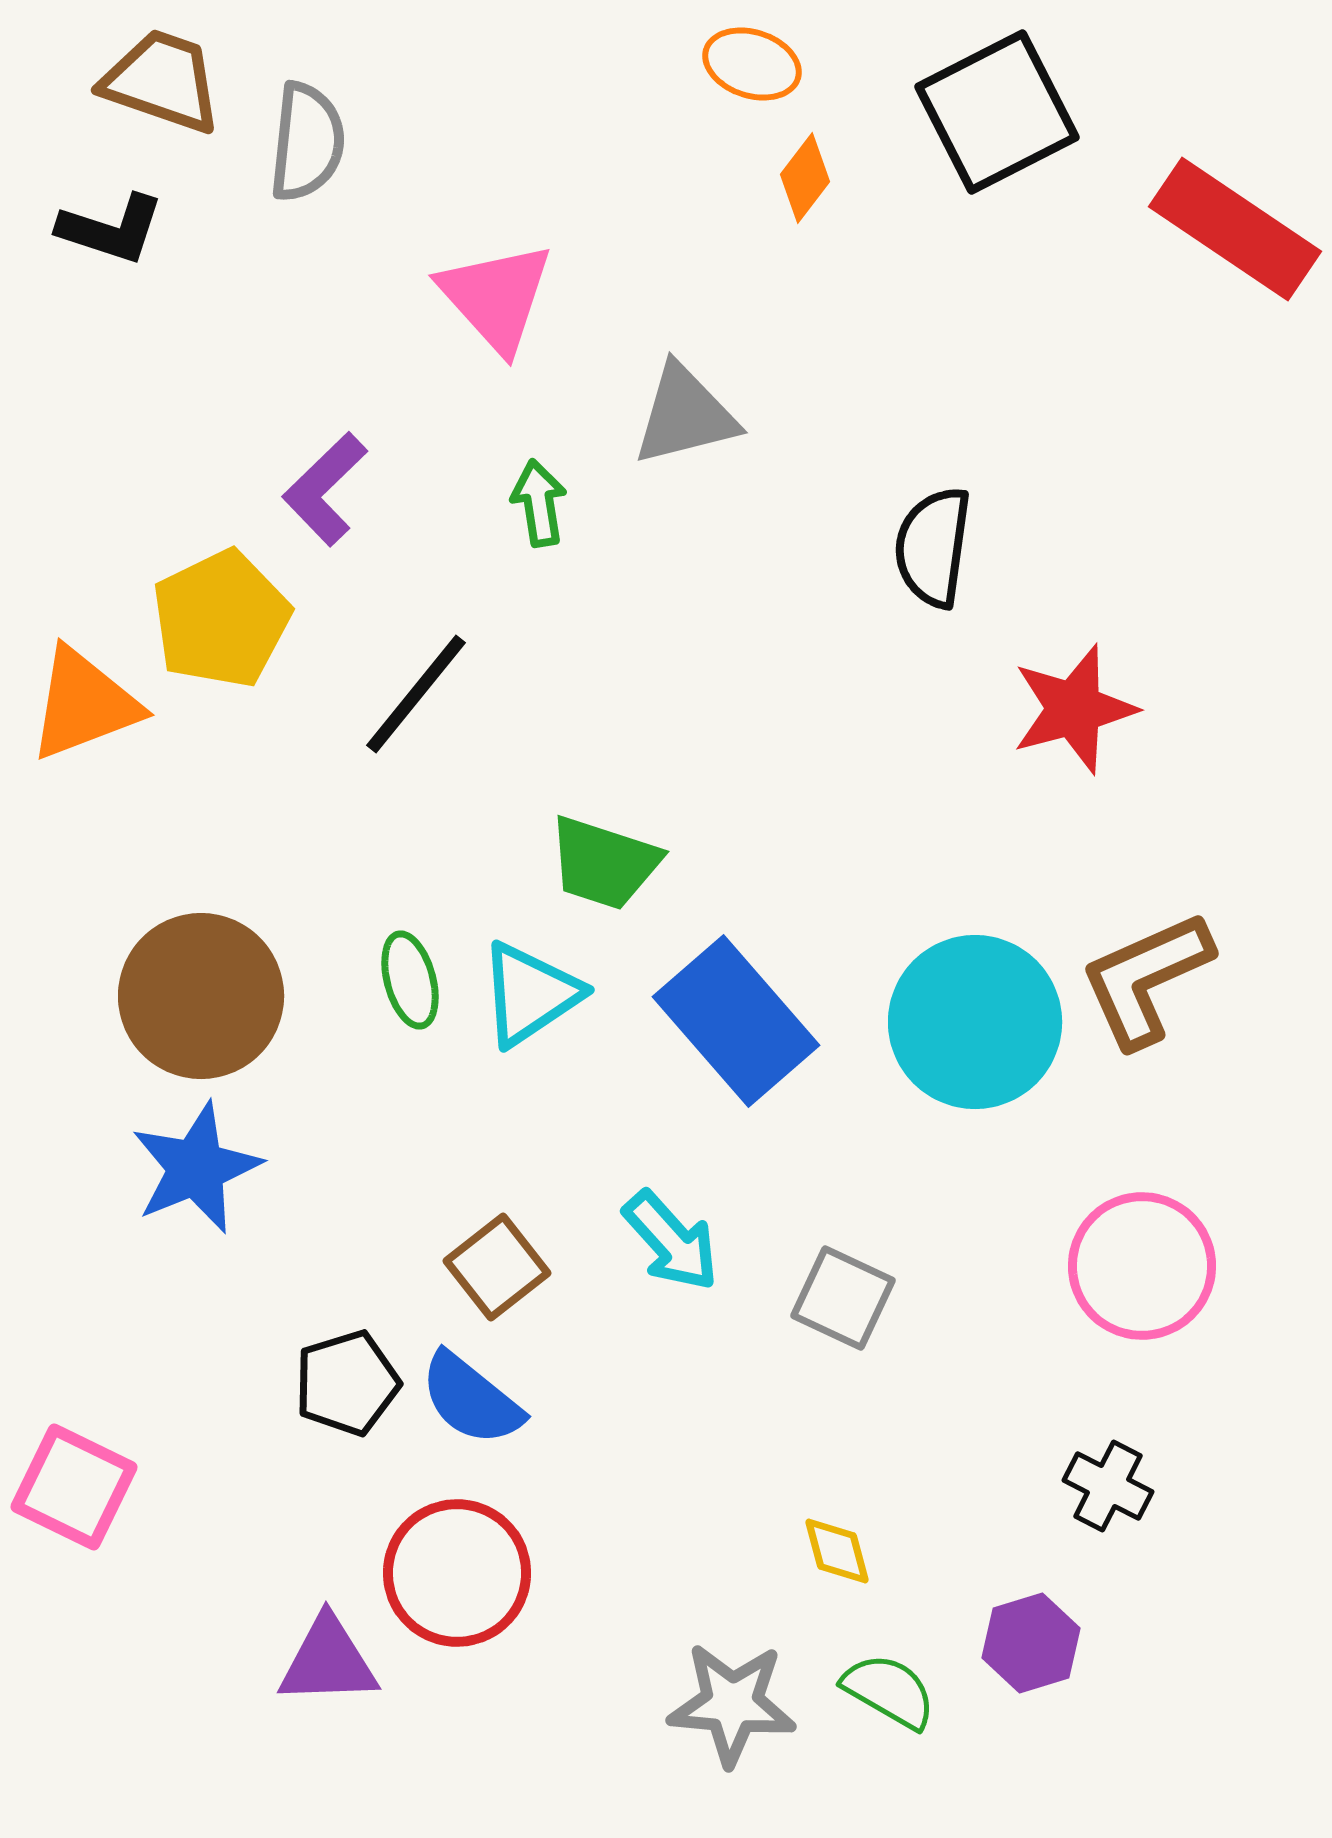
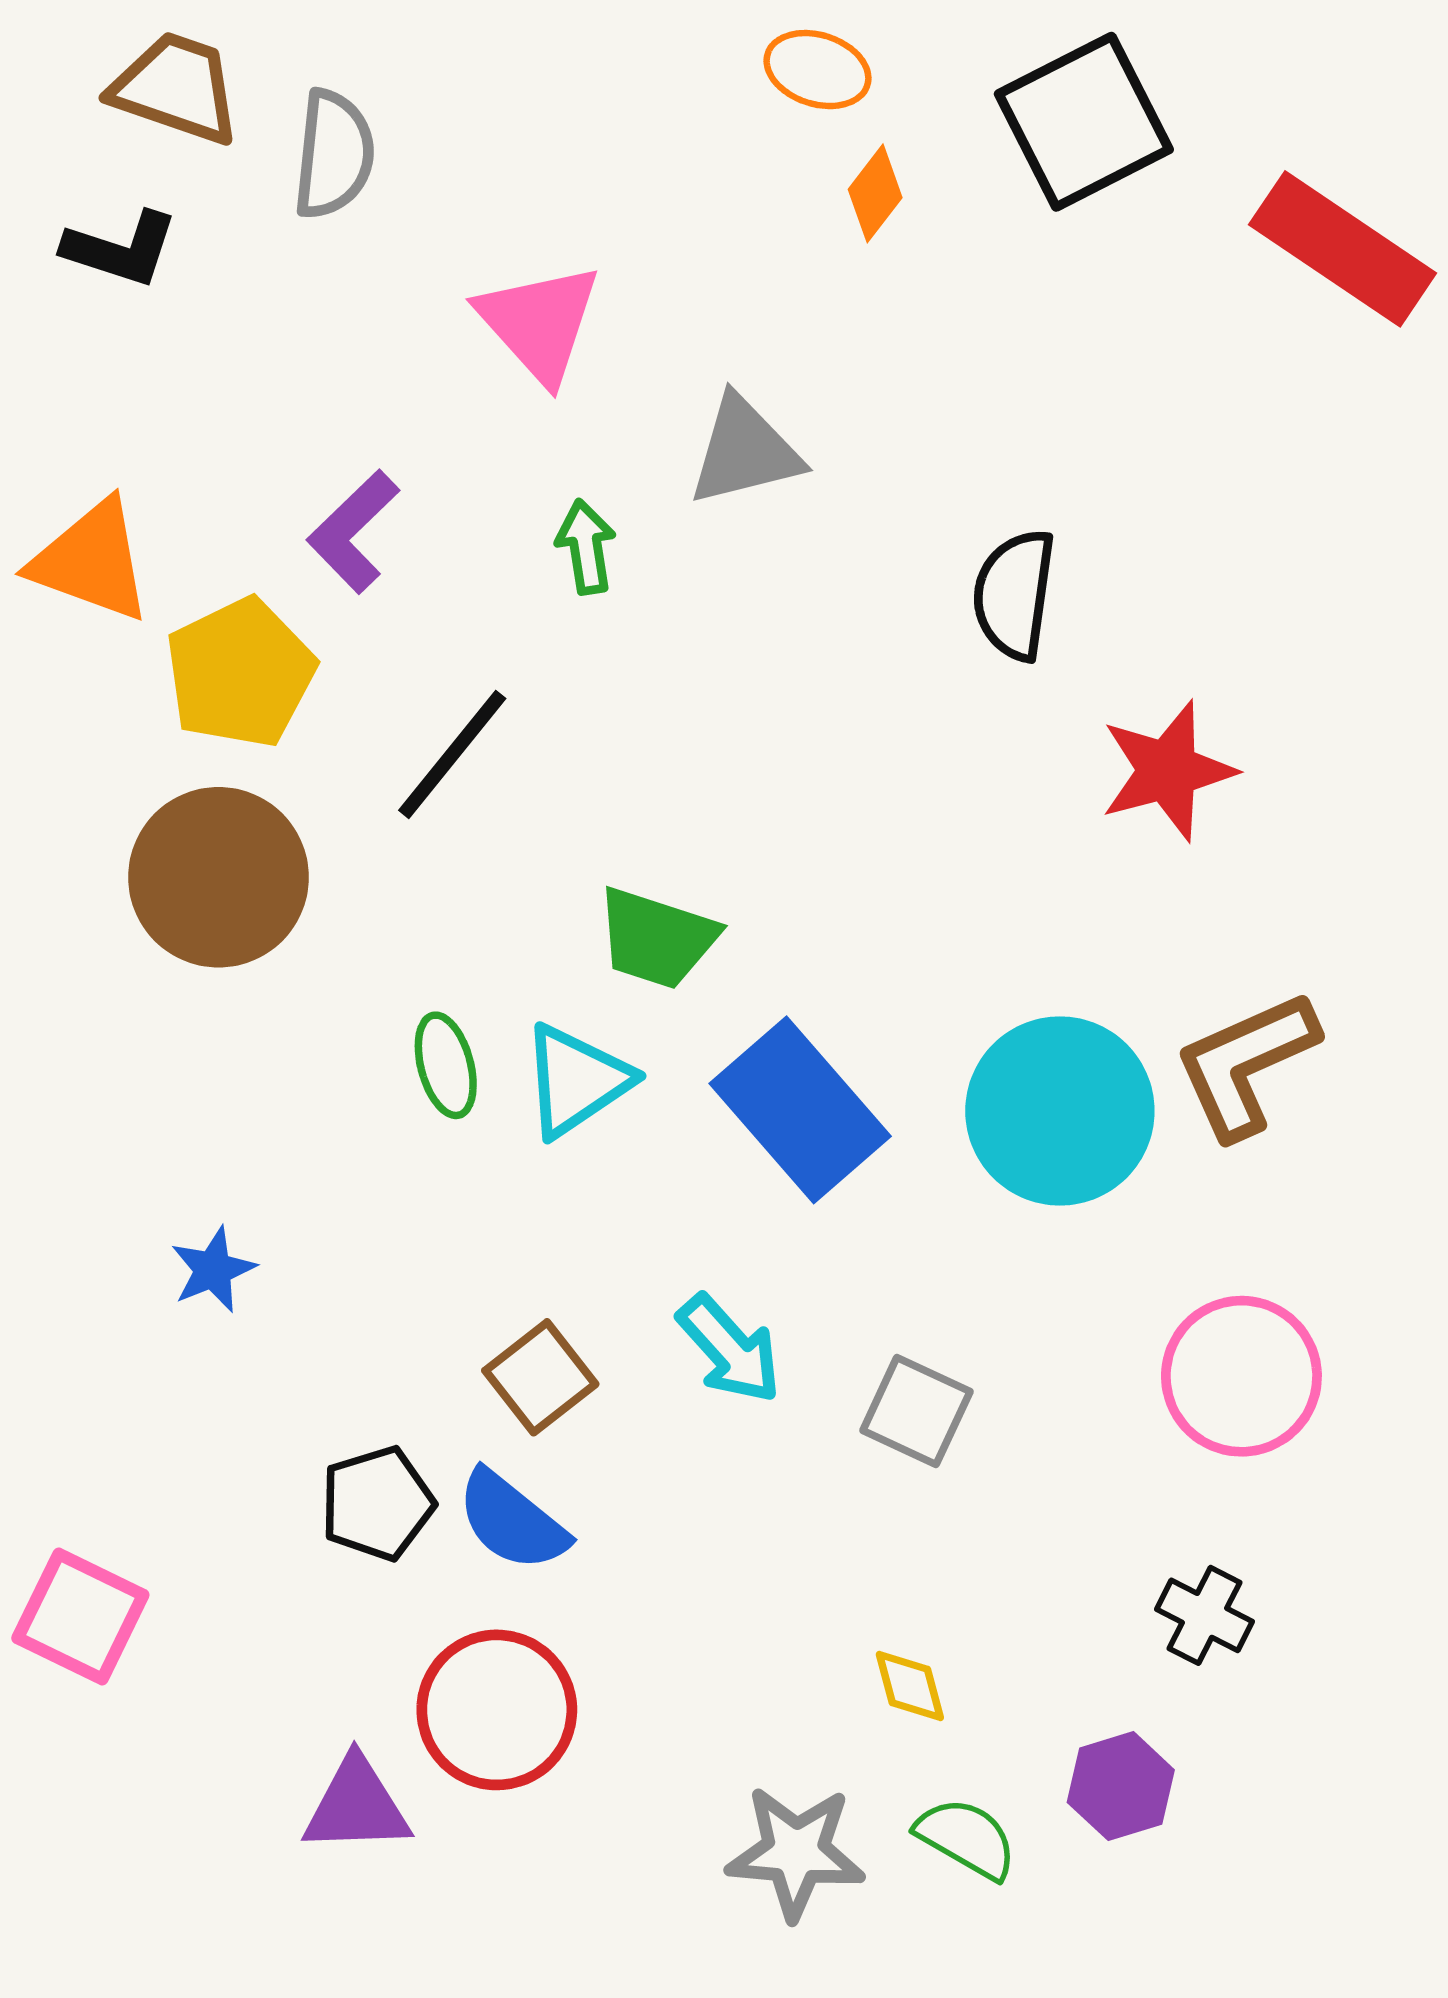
orange triangle: (84, 704) -> (91, 561), moved, turned 41
brown circle: (201, 996) -> (218, 877), moved
blue star: (196, 1168) -> (213, 1270), size x0.6

